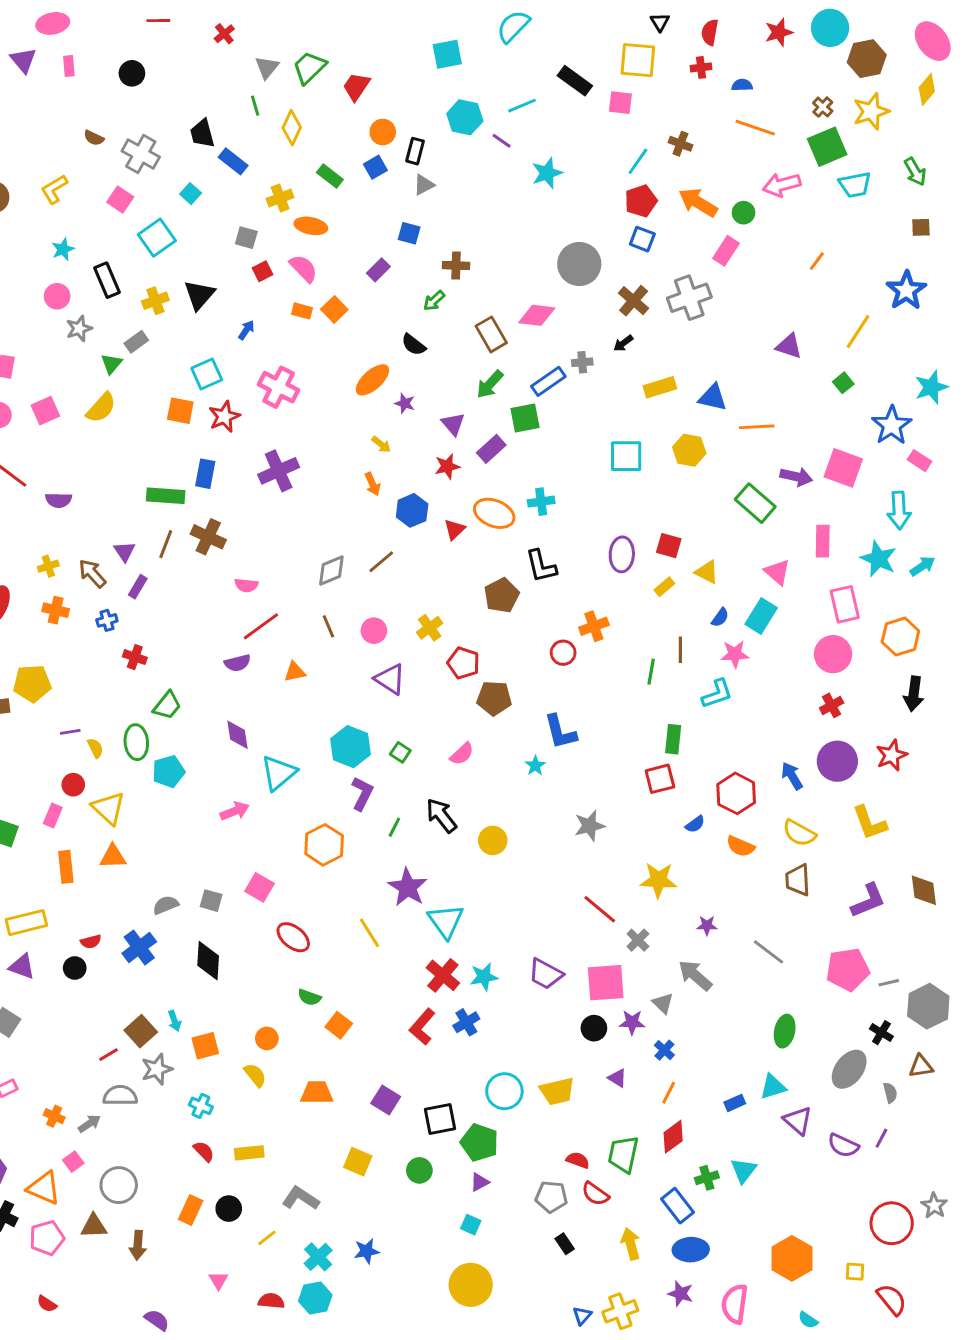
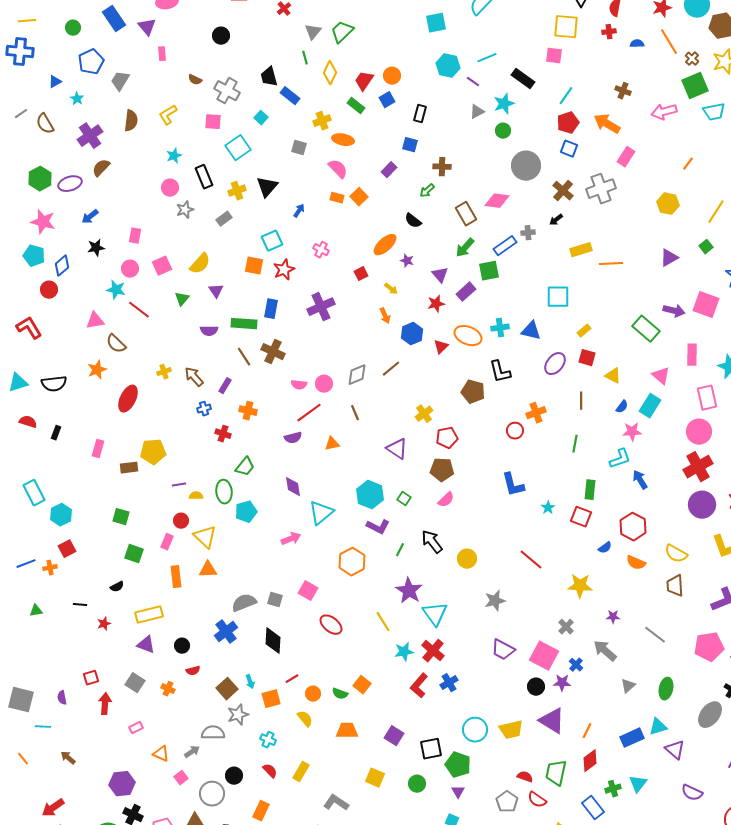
pink rectangle: (69, 66) -> (162, 54), moved
black rectangle: (575, 81) -> (523, 79), moved
red trapezoid: (356, 87) -> (364, 81), moved
orange line: (755, 128) -> (669, 42), moved, turned 40
brown cross: (680, 144) -> (623, 91), moved
black rectangle: (415, 151) -> (420, 114), moved
gray triangle: (424, 185) -> (477, 112), moved
pink square: (120, 199) -> (213, 122), turned -30
green circle: (744, 213) -> (503, 131), moved
red square: (262, 271) -> (361, 274), moved
purple triangle: (789, 346) -> (669, 258), moved, turned -48
green triangle: (111, 364) -> (182, 299), moved
pink cross: (279, 387) -> (321, 250), size x0.6
blue triangle: (713, 397) -> (531, 331), moved
orange line: (757, 427) -> (611, 264), moved
yellow hexagon: (689, 450) -> (668, 204), moved
purple semicircle: (59, 500) -> (209, 331), moved
brown line: (166, 544) -> (244, 357), turned -54
purple triangle: (125, 551) -> (216, 291), moved
purple ellipse: (622, 554) -> (555, 364), turned 35
yellow rectangle: (664, 587) -> (584, 331), moved
brown pentagon: (502, 595) -> (473, 392), turned -30
orange cross: (56, 610) -> (248, 411), moved
pink circle: (374, 631) -> (324, 384), moved
brown line: (680, 650) -> (581, 401), moved
red pentagon: (463, 663) -> (447, 438), turned -30
brown pentagon: (494, 698) -> (442, 470), moved
red cross: (832, 705) -> (698, 467), size x1.8
yellow semicircle: (95, 748) -> (196, 496), turned -64
cyan star: (535, 766) -> (548, 508), moved
blue arrow: (792, 776) -> (640, 480), moved
red square: (660, 779) -> (581, 517), turned 35
purple L-shape: (362, 793) -> (378, 527), turned 90
gray star: (590, 826) -> (495, 601), moved
gray semicircle: (166, 905) -> (244, 603), size x1.4
red line: (600, 909) -> (531, 560), moved
red semicircle: (91, 942) -> (193, 671), moved
cyan star: (484, 977) -> (404, 652), moved
pink square: (606, 983) -> (544, 656), turned 32
green semicircle: (309, 997) -> (340, 694), moved
gray triangle: (663, 1003) -> (628, 686), moved, turned 35
blue cross: (664, 1050) -> (576, 665), moved
red line: (108, 1055) -> (292, 679), moved
purple triangle: (617, 1078) -> (552, 721), size x2.0
blue rectangle: (735, 1103) -> (632, 738), size x1.6
orange cross: (54, 1116) -> (168, 689), moved
purple semicircle: (843, 1145) -> (692, 793), moved
yellow rectangle: (249, 1153) -> (301, 772), turned -54
purple triangle: (480, 1182) -> (458, 792), turned -32
orange triangle: (44, 1188) -> (161, 754), moved, size x0.7
gray pentagon: (551, 1197) -> (507, 802), turned 30
black circle: (229, 1209) -> (234, 776), moved

